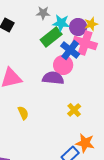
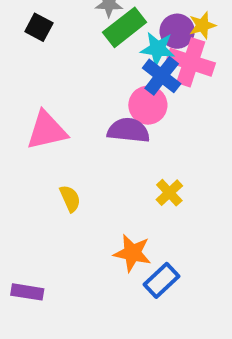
cyan star: (61, 23) -> (158, 49), moved
green rectangle: (51, 37) -> (125, 27), moved
orange star: (85, 143) -> (132, 253), moved

